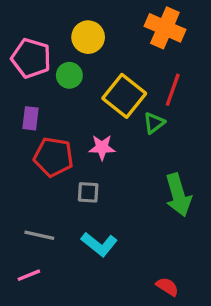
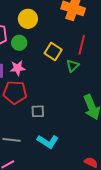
yellow square: (124, 96) -> (53, 52), size x0.7
pink star: (102, 147) -> (18, 68), moved

